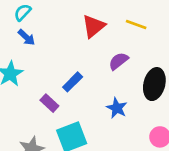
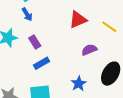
blue rectangle: (73, 82) -> (41, 63), moved
purple rectangle: (49, 103) -> (35, 42), moved

